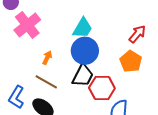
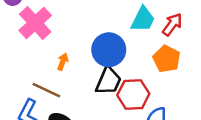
cyan trapezoid: (83, 28) -> (143, 19), moved
brown line: (46, 82) -> (46, 90), moved

